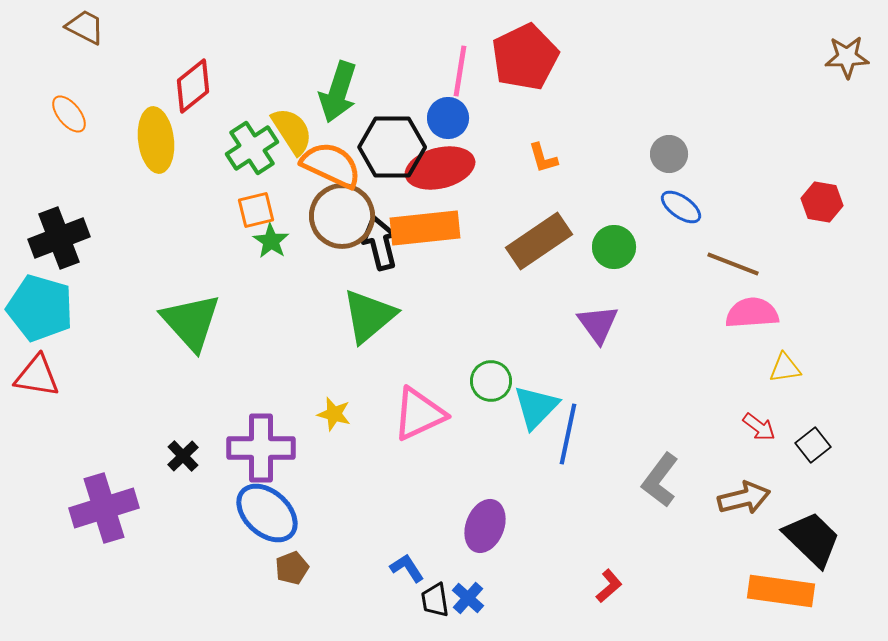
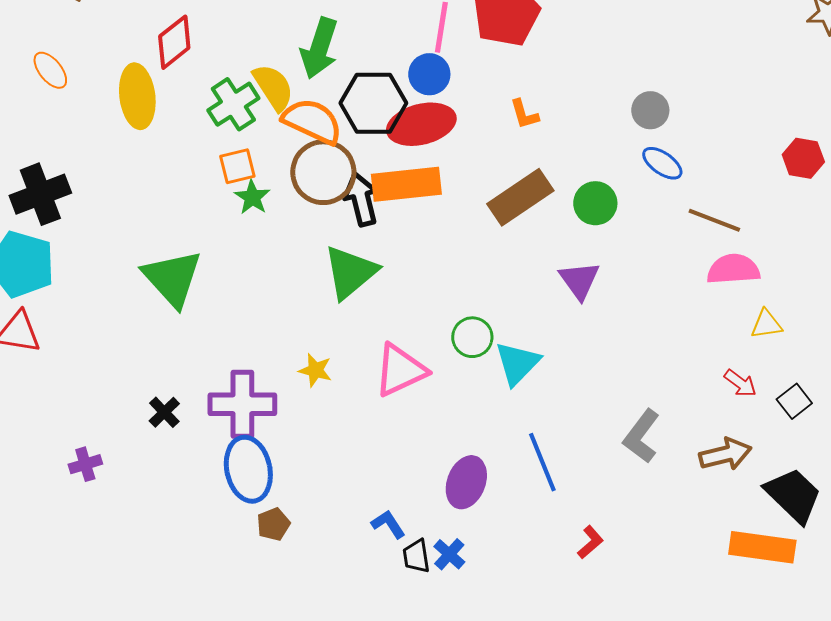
blue line: (568, 434) -> (542, 462), moved, turned -34
purple cross: (104, 508) -> (85, 464), size x0.5
blue ellipse: (267, 513) -> (248, 469), turned 36

